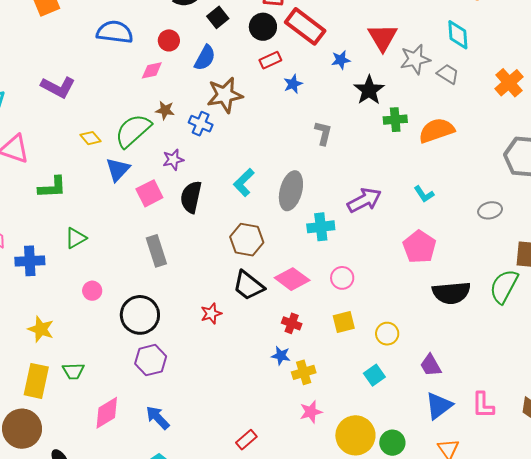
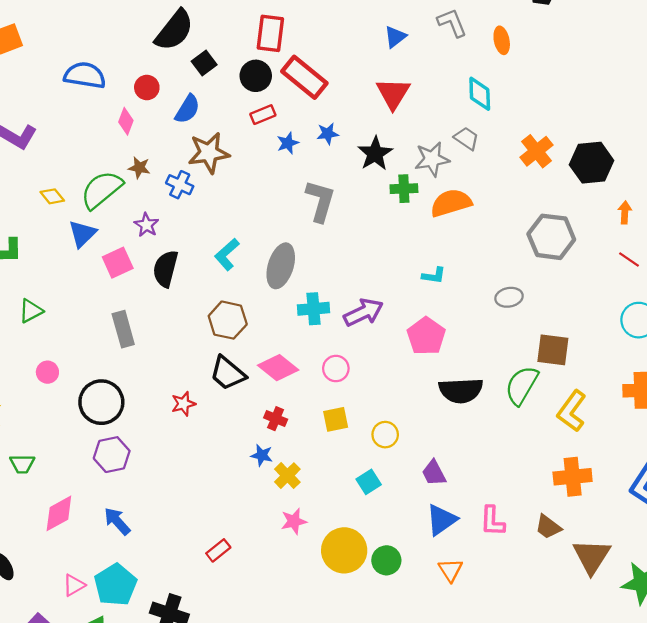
gray star: (415, 59) -> (432, 159), moved
blue star: (341, 60) -> (328, 134), moved
pink diamond: (152, 70) -> (126, 121), turned -60
gray L-shape: (323, 133) -> (320, 201), size x1.5
purple star: (173, 160) -> (146, 225), turned -30
cyan L-shape: (424, 194) -> (434, 276), turned -50
purple arrow: (364, 200) -> (363, 312), moved
yellow cross: (304, 372) -> (287, 476), turned -30

